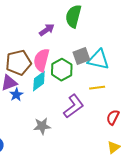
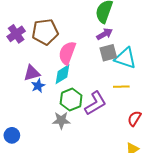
purple arrow: (47, 30) -> (105, 34), moved
brown pentagon: (18, 63) -> (45, 32), moved
green hexagon: (62, 70) -> (71, 99), moved

